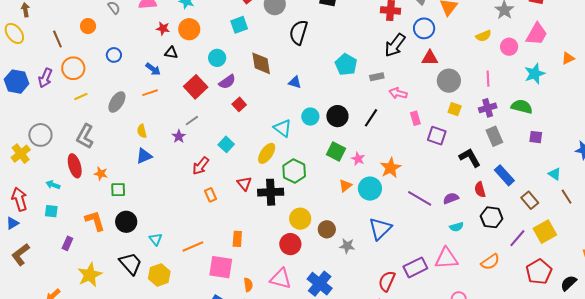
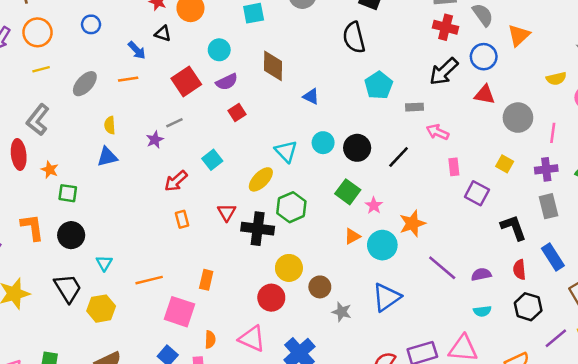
black semicircle: (299, 32) -> (354, 37), moved, turned -40
gray circle: (449, 81) -> (518, 118), moved

